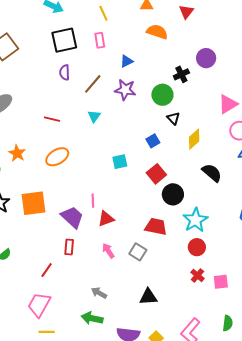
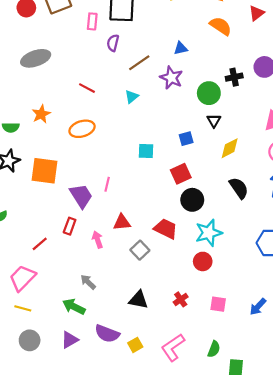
pink rectangle: (100, 40) -> (92, 21), moved
red triangle: (106, 219) -> (122, 222), moved
pink arrow: (108, 251) -> (98, 240), moved
red cross: (197, 275) -> (181, 299), moved

